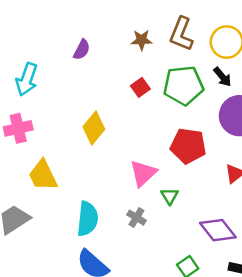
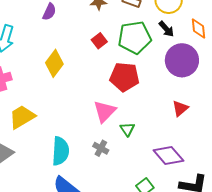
yellow diamond: (94, 128) -> (54, 63), moved
red pentagon: (188, 146) -> (124, 77), moved
yellow trapezoid: (43, 175) -> (22, 117), turned 88

